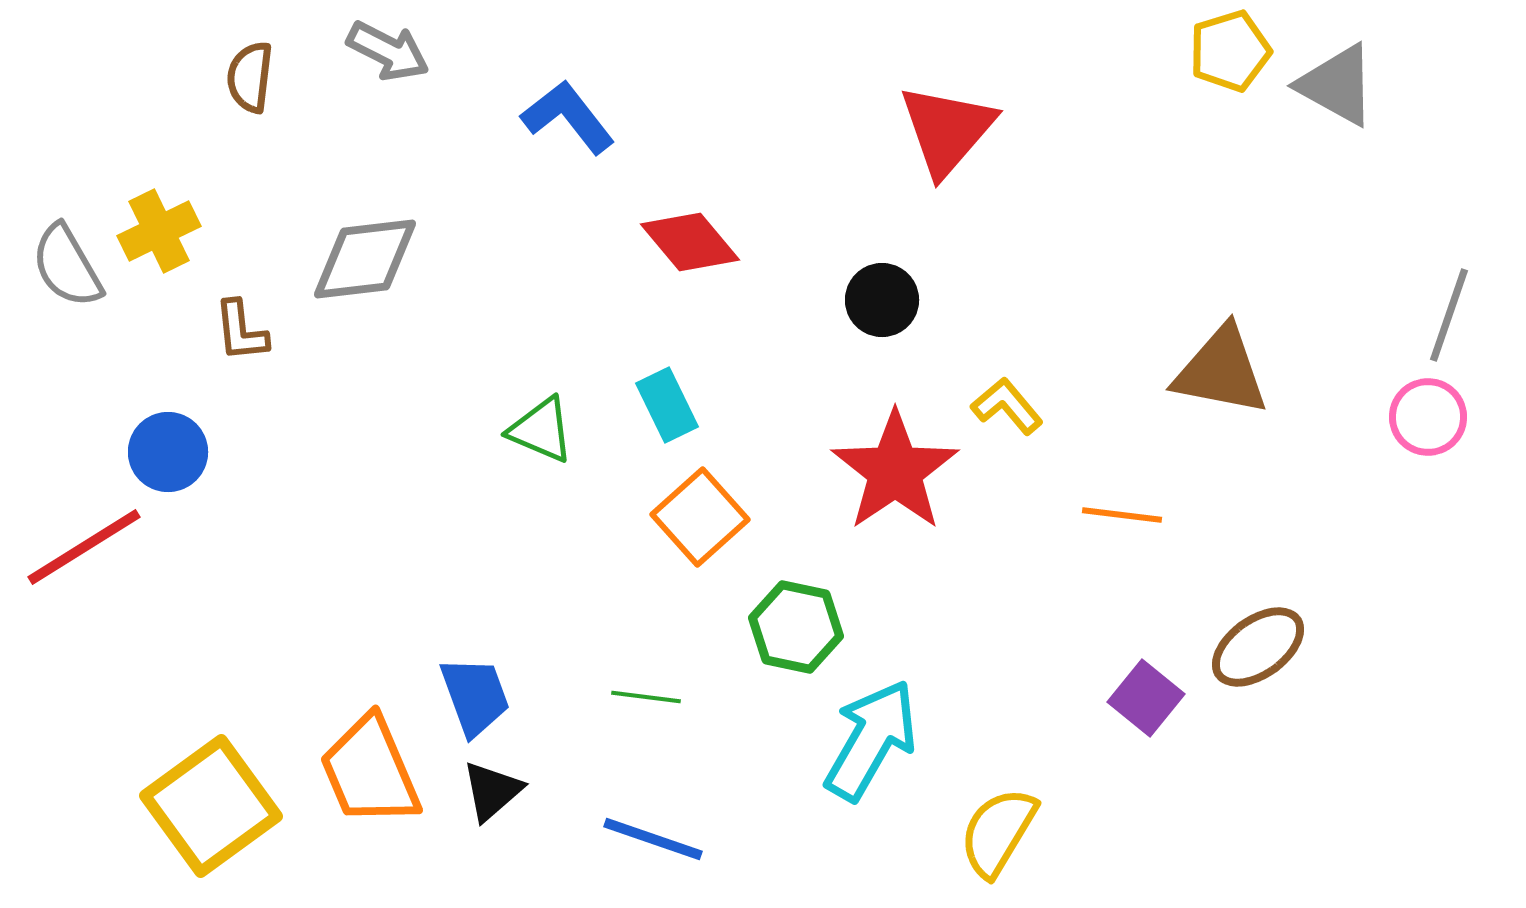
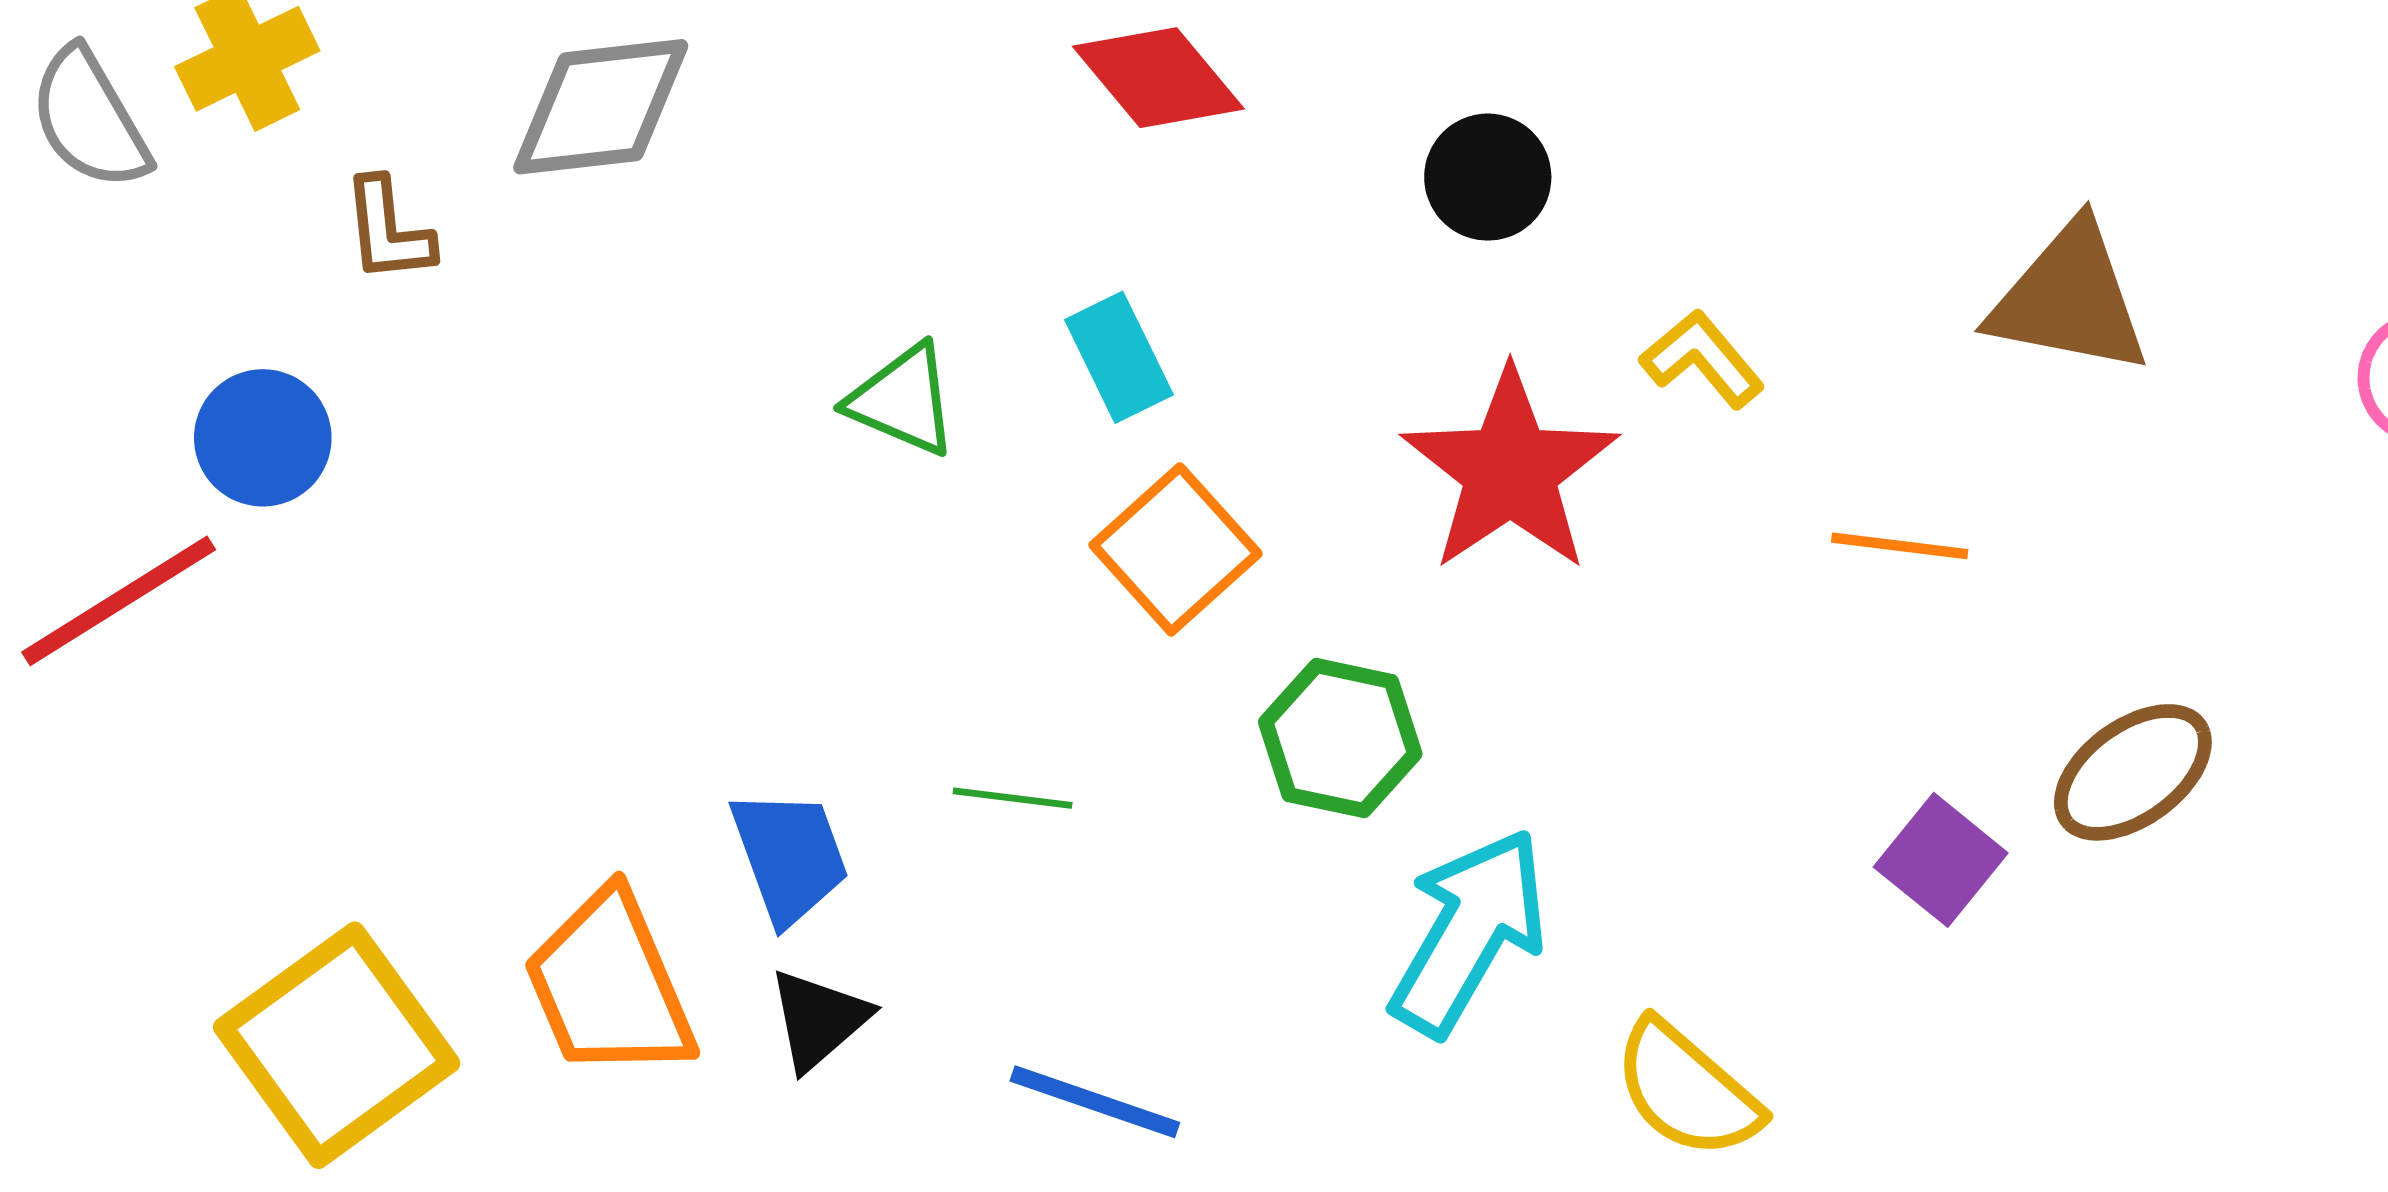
green line: (646, 697) -> (1013, 798), moved
yellow semicircle: (998, 832) -> (1687, 1090), turned -80

